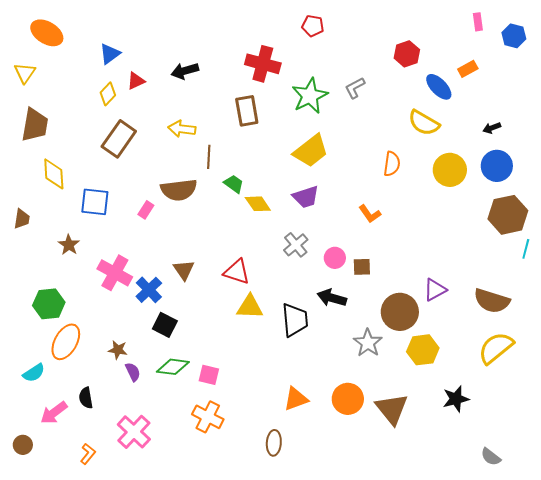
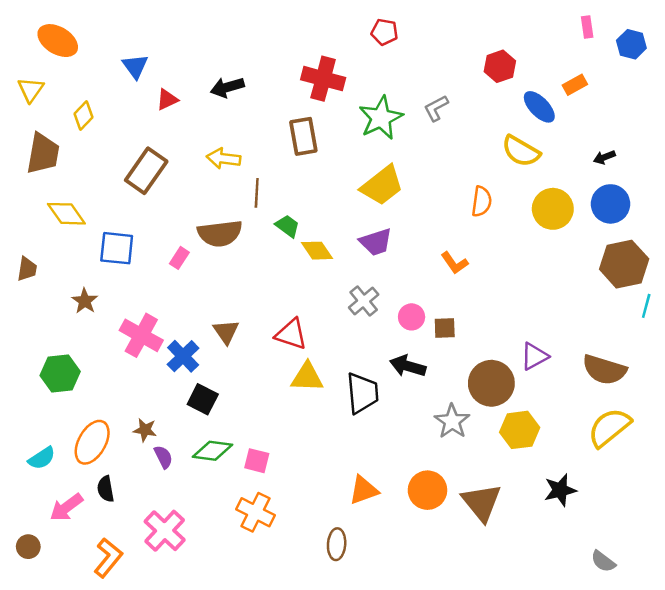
blue triangle: (110, 54) -> (135, 66), turned -30
yellow diamond: (108, 94) -> (84, 115), moved
yellow diamond: (54, 174) -> (66, 214), turned -32
orange ellipse: (66, 342) -> (92, 442), moved
orange L-shape: (88, 454) -> (108, 558), size x1.5

